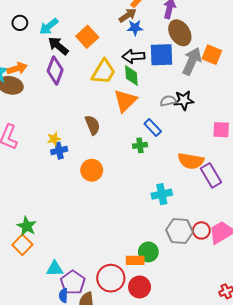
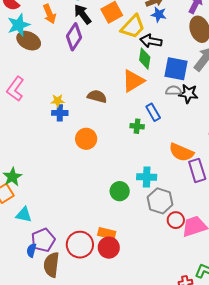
blue square: (162, 55) -> (176, 69), moved
orange arrow: (17, 68) -> (50, 14), moved, turned 72
yellow trapezoid: (104, 72) -> (133, 27), moved
brown semicircle: (93, 125) -> (97, 96), turned -66
gray hexagon: (179, 231) -> (160, 201), moved
green circle: (148, 252) -> (120, 191), moved
cyan triangle: (55, 269) -> (24, 215), moved
red circle: (140, 287) -> (109, 248), moved

